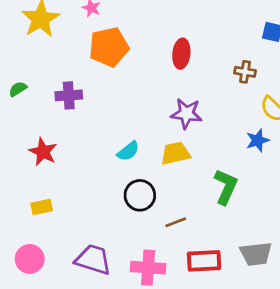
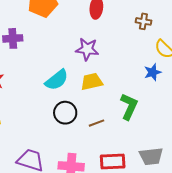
purple star: (186, 114) -> (87, 49), moved
cyan semicircle: (128, 151) -> (57, 80), size x1.4
brown line: (176, 222) -> (97, 123), moved

